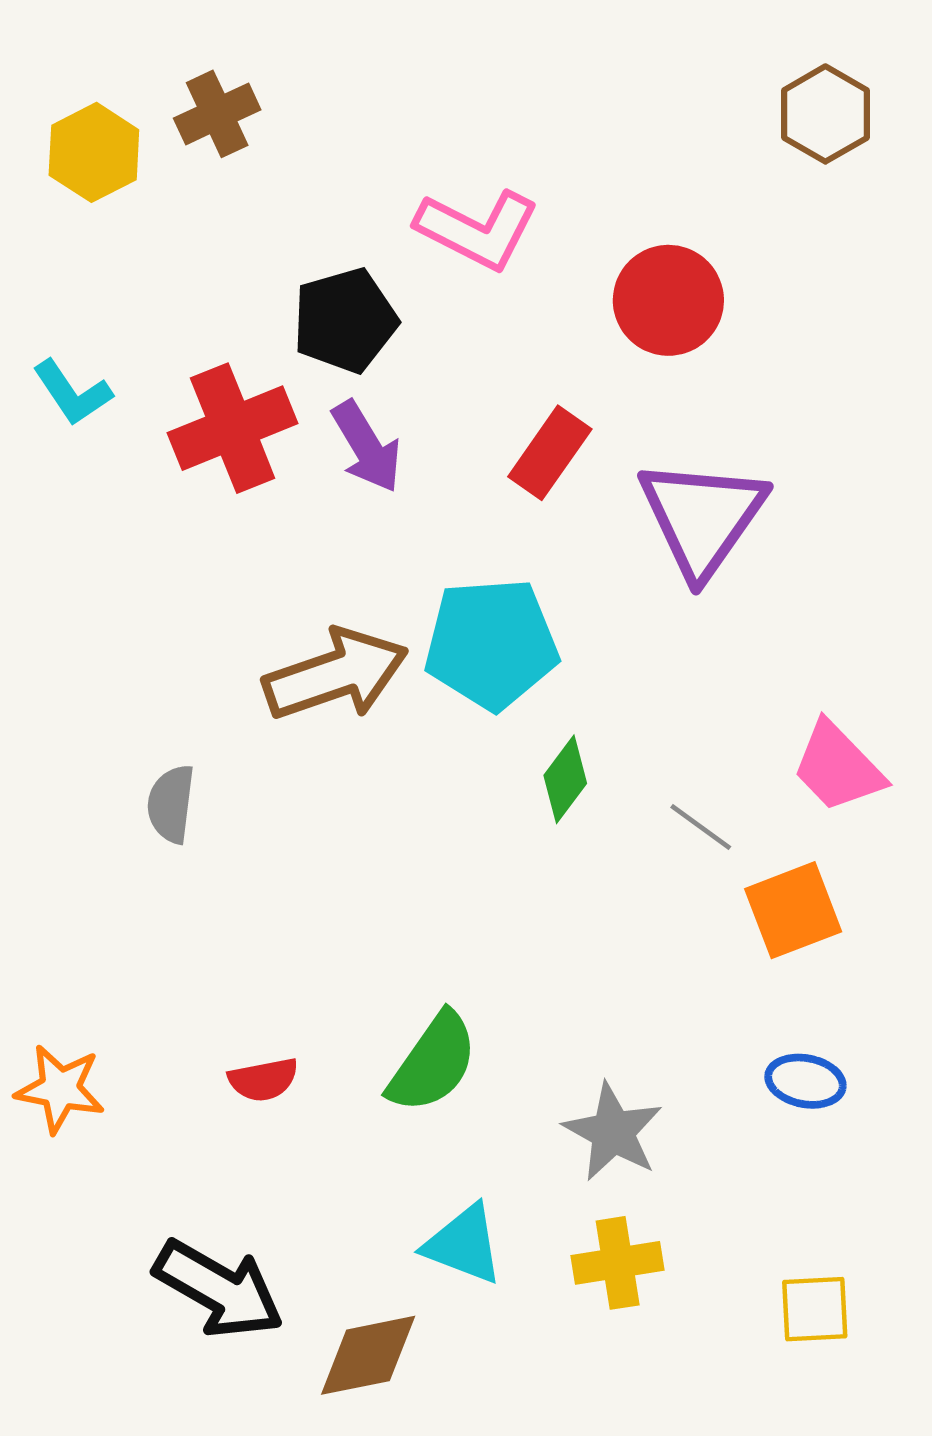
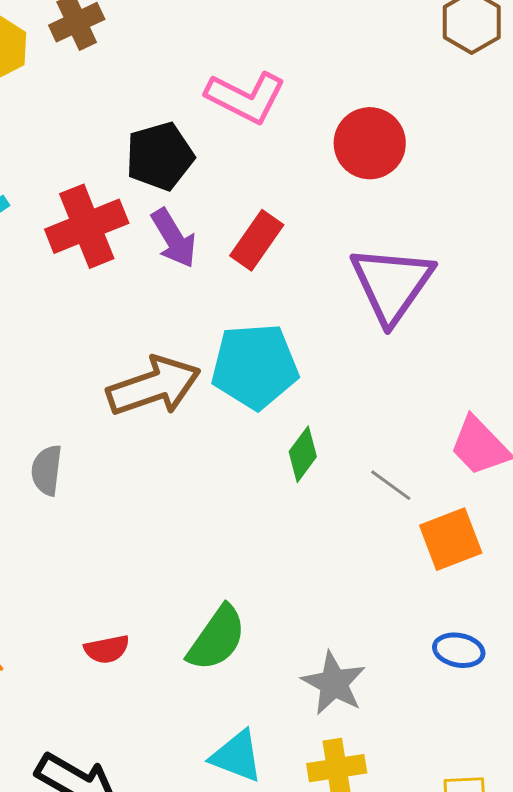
red rectangle: (550, 453) -> (257, 240), moved

